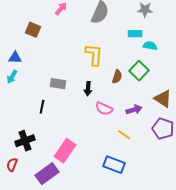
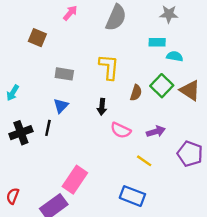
blue triangle: (15, 58) -> (61, 106), moved, turned -48
gray rectangle: (58, 84) -> (64, 74), moved
brown triangle: (163, 99) -> (190, 90), moved
black cross: (25, 141) -> (21, 133), moved

